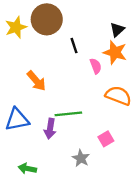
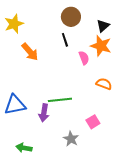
brown circle: (47, 19) -> (71, 17), moved, size x0.7
orange arrow: (36, 81) -> (30, 52), moved
orange semicircle: (118, 96) -> (104, 84), size x0.7

